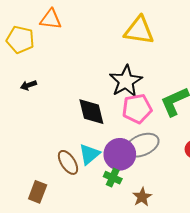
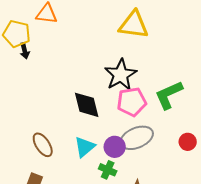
black arrow: (28, 85) -> (25, 51), moved, turned -84
purple circle: (120, 154) -> (115, 147), size x0.7
brown ellipse: (68, 162) -> (43, 145), moved

